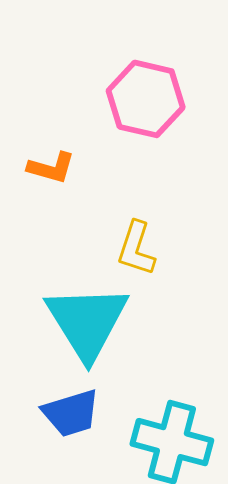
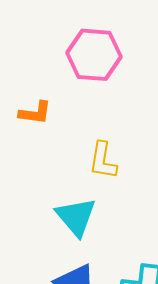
cyan triangle: (87, 322) -> (76, 217), size x0.7

